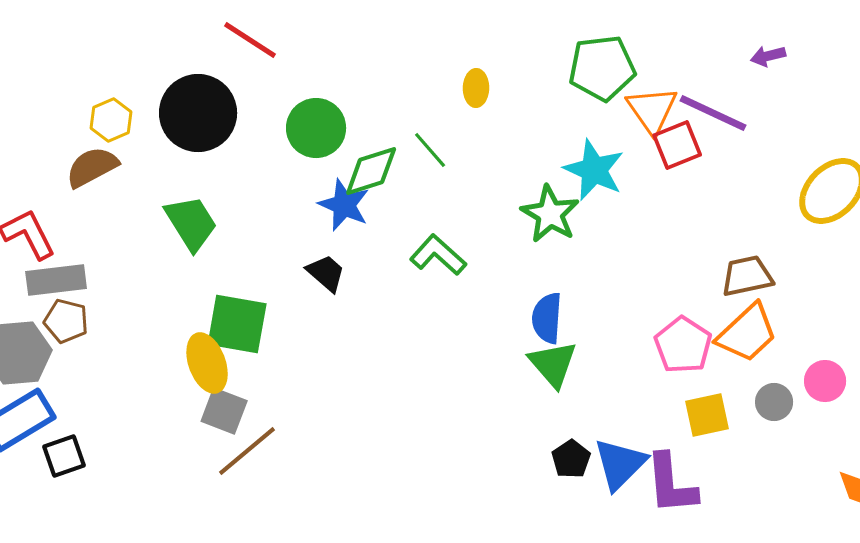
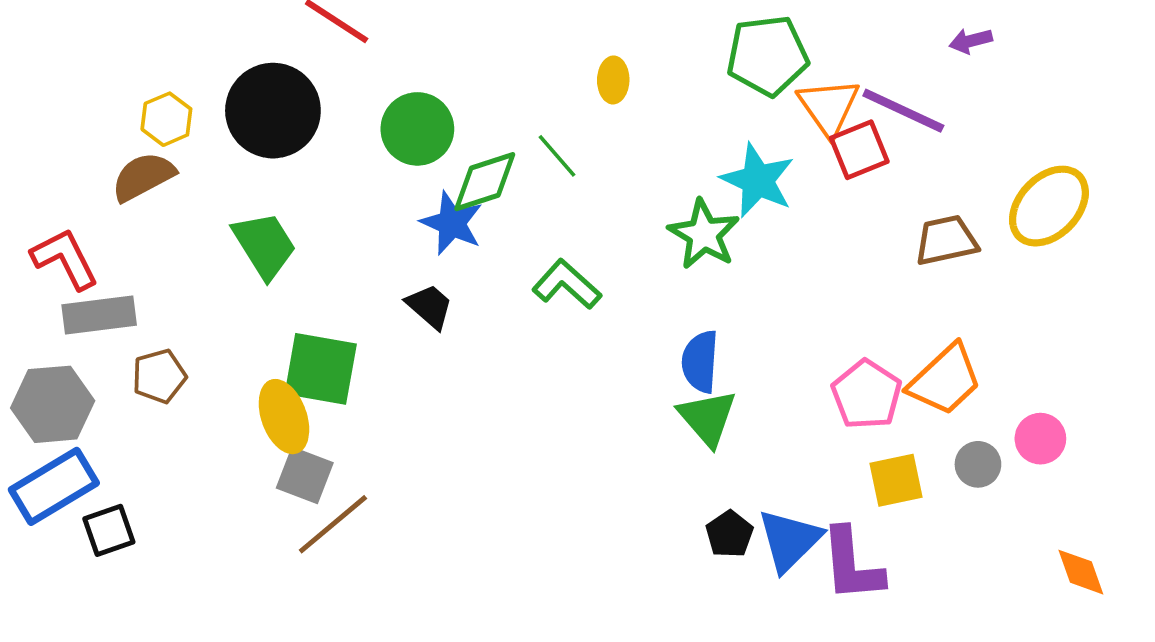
brown trapezoid: (747, 276) -> (946, 240), moved
brown pentagon: (66, 321) -> (159, 376), moved, turned -30

